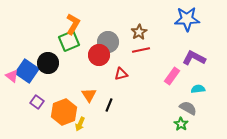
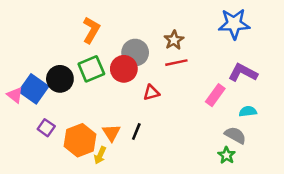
green square: (69, 41) -> (91, 69), moved
orange triangle: (89, 95) -> (111, 133), moved

